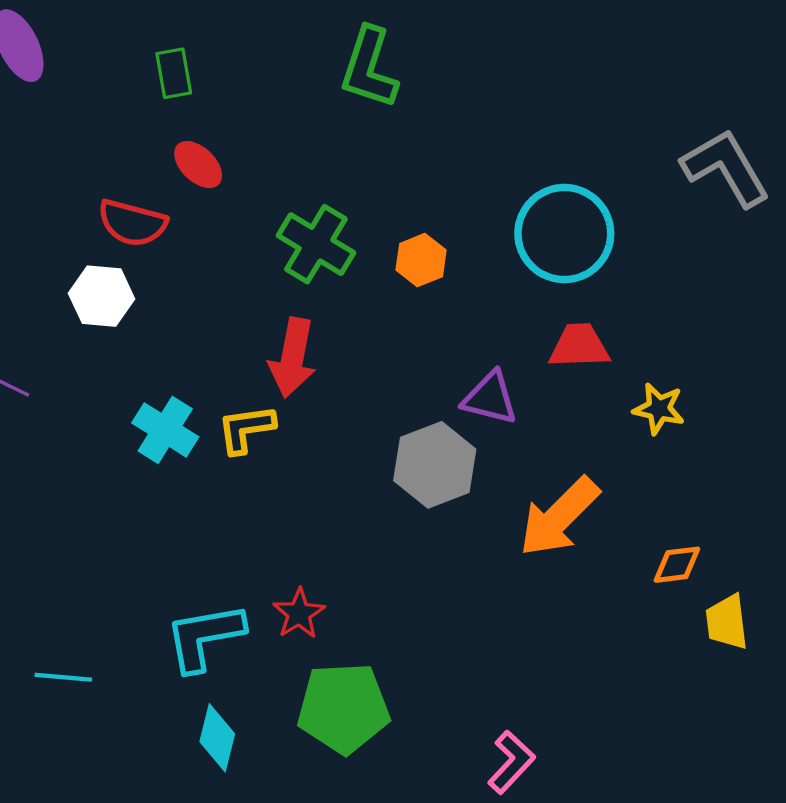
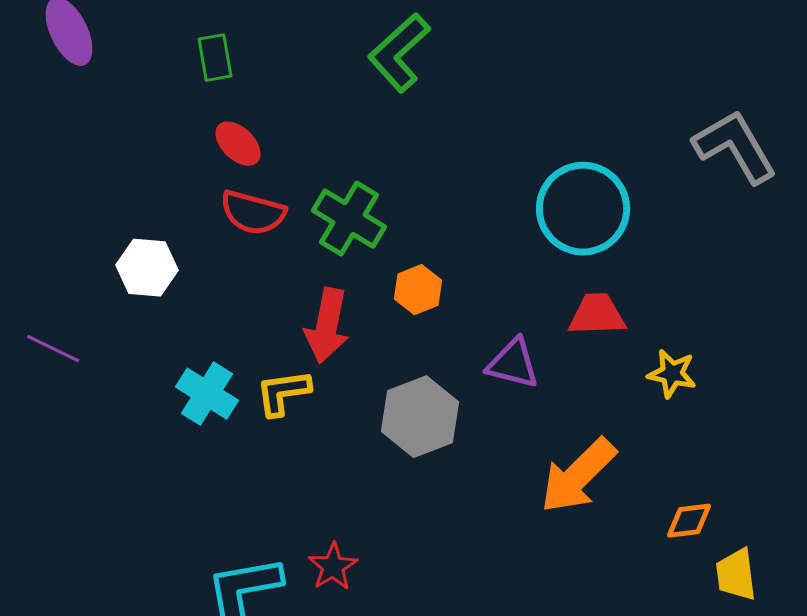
green L-shape: (369, 68) -> (399, 53), turned 30
red semicircle: (132, 223) -> (253, 213), moved
orange hexagon: (421, 260) -> (418, 290), moved
gray hexagon: (435, 465) -> (420, 417), moved

